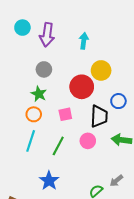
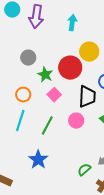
gray circle: (44, 69) -> (28, 58), moved
green star: (39, 94) -> (45, 75), moved
pink square: (65, 114) -> (54, 95), turned -32

